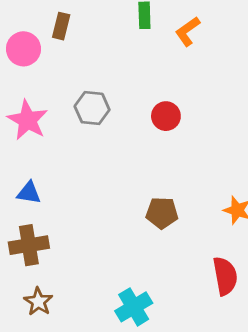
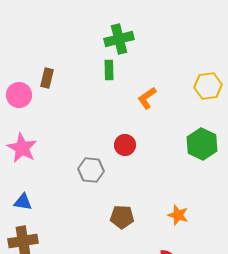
orange L-shape: (187, 31) -> (147, 98), moved
gray hexagon: (92, 108) -> (91, 170), moved

